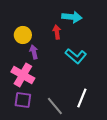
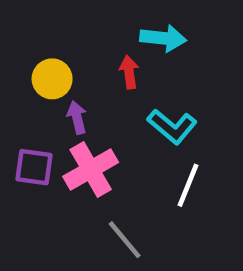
pink cross: (23, 75) -> (91, 169), moved, turned 30
white line: (82, 98) -> (188, 185), moved
purple square: (23, 100) -> (34, 167), moved

